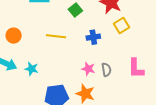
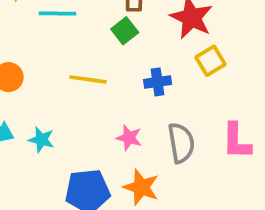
pink star: (88, 69) -> (129, 138), moved
gray semicircle: (106, 70) -> (181, 143), size x1.5

